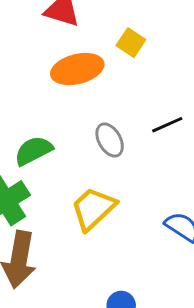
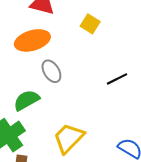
orange ellipse: (77, 69) -> (32, 40), moved
gray ellipse: (110, 140) -> (51, 71), moved

